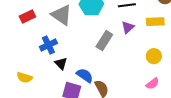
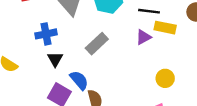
yellow rectangle: (155, 22) -> (165, 28), moved
gray rectangle: (104, 41) -> (97, 44), moved

